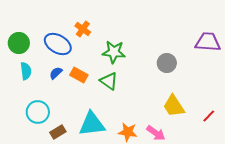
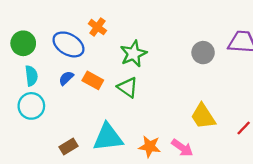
green star: (114, 52) -> (133, 54), turned -30
gray circle: (167, 63) -> (203, 53), moved
cyan circle: (38, 112) -> (31, 106), moved

